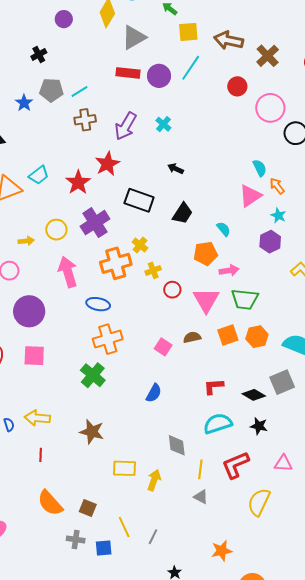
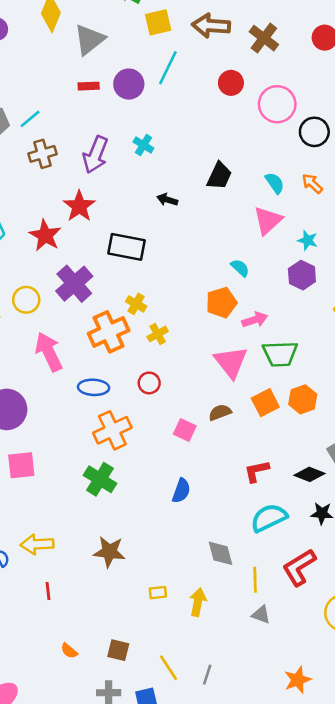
red rectangle: (128, 73) -> (89, 86), size x0.7
orange arrow: (277, 186) -> (312, 184), moved
black trapezoid: (183, 213) -> (219, 176), moved
red circle: (172, 290) -> (149, 383), moved
yellow rectangle: (124, 468) -> (158, 593), size x0.6
orange semicircle: (50, 503) -> (69, 651), size x0.5

